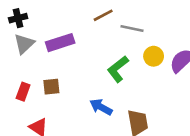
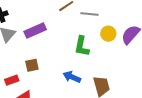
green L-shape: (118, 69) -> (82, 46), turned -35
red rectangle: (23, 92) -> (12, 80), moved, turned 56

